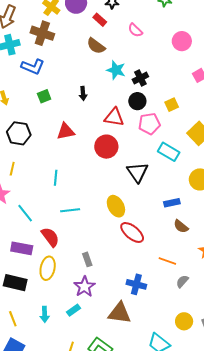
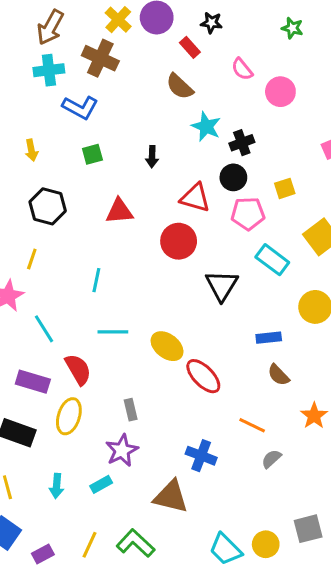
pink circle: (182, 41) -> (280, 92), moved
yellow ellipse: (116, 206) -> (167, 346), moved, turned -30
yellow circle: (184, 321) -> (266, 544), moved

